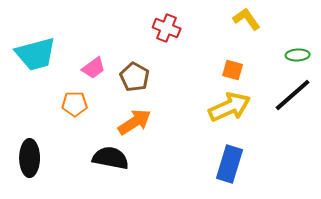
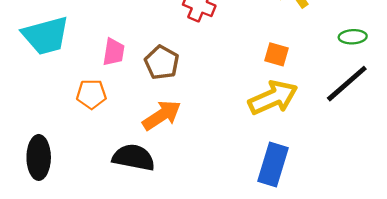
pink trapezoid: (94, 68) -> (114, 52), turned -45

